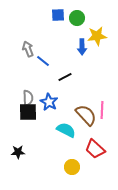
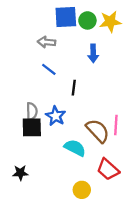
blue square: (58, 15) -> (66, 17), size x1.5
yellow star: (97, 36) -> (110, 22), moved
gray arrow: (28, 49) -> (47, 42), moved, turned -63
black line: (65, 77) -> (74, 88), turned -56

